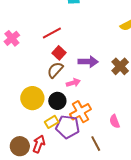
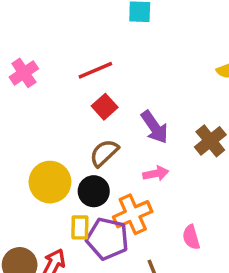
purple arrow: (88, 62) -> (155, 127), turned 48
brown semicircle: (55, 70) -> (104, 153), moved
pink arrow: (73, 83) -> (156, 173), moved
yellow rectangle: (52, 122) -> (80, 227), turned -64

